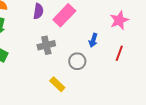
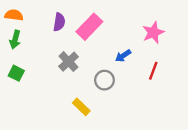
blue arrow: (93, 40) -> (123, 56), turned 40
gray cross: (46, 45) -> (69, 62), turned -30

